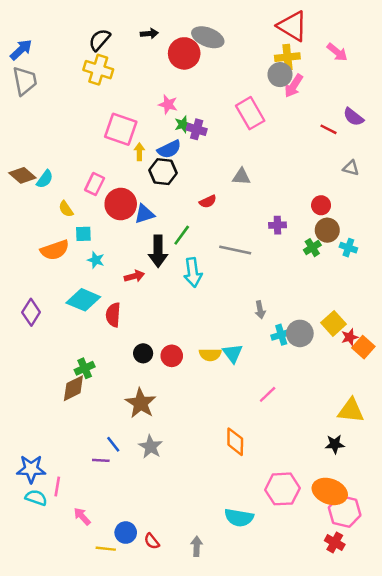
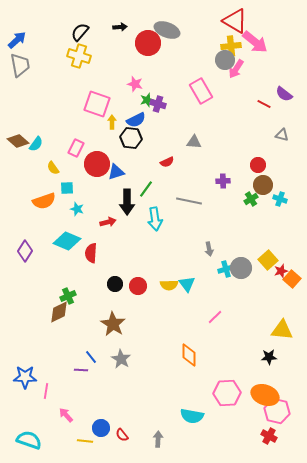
pink arrow: (337, 52) -> (255, 42), moved, size x1.5
cyan semicircle: (36, 498) -> (29, 440), moved, size x1.4

